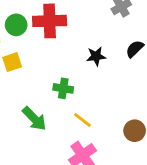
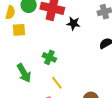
black star: (96, 56) -> (73, 23), moved

